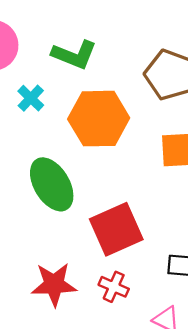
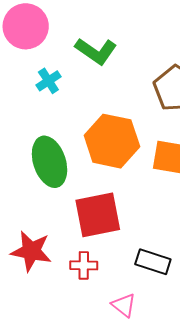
orange hexagon: (99, 119) -> (112, 141), moved
red cross: (114, 287) -> (84, 265), turned -36

